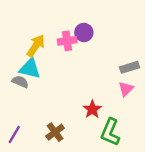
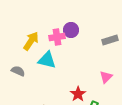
gray rectangle: (129, 67) -> (110, 40), moved
cyan triangle: (30, 68) -> (47, 60), moved

